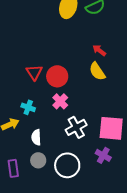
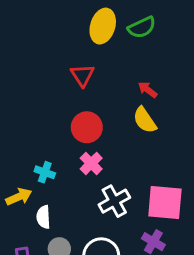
red triangle: (34, 72) -> (82, 75), moved
white semicircle: (36, 137) -> (43, 217), moved

